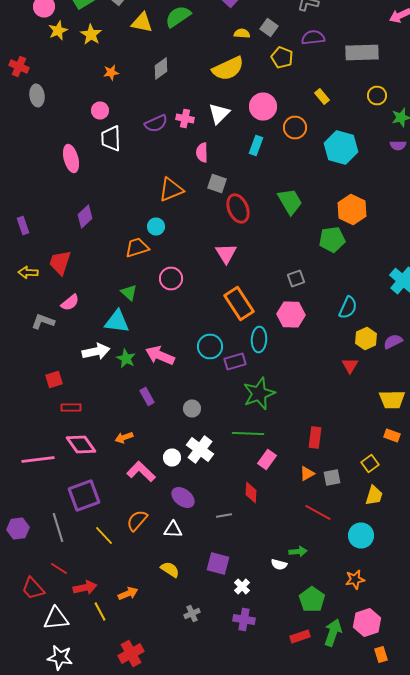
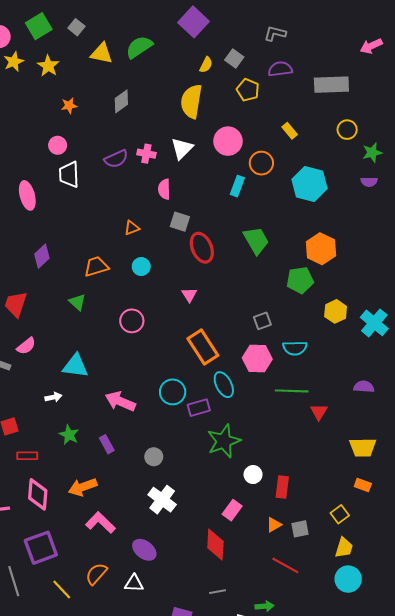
yellow semicircle: (242, 34) -> (206, 65), turned 112
yellow semicircle: (228, 68) -> (191, 101), turned 124
cyan rectangle: (256, 146) -> (237, 186), moved
orange triangle: (171, 190) -> (132, 228), size x0.6
cyan circle: (156, 226) -> (141, 267), moved
orange trapezoid: (137, 248) -> (96, 267), moved
pink triangle: (226, 254) -> (189, 295), size x0.7
green triangle: (129, 292) -> (77, 302), moved
cyan semicircle: (348, 308) -> (295, 348), moved, turned 65
yellow hexagon: (366, 338) -> (336, 311), moved
cyan ellipse: (259, 340) -> (224, 385), turned -30
purple semicircle: (393, 342) -> (364, 387), turned 30
white arrow: (96, 352) -> (53, 397), size x0.6
green star: (126, 358) -> (69, 435), moved
green line: (248, 434) -> (292, 391), moved
orange arrow: (124, 438) -> (83, 487), size x1.5
pink diamond: (81, 444) -> (38, 494), turned 40
white circle: (172, 458) -> (253, 475), moved
red diamond: (251, 492) -> (215, 545), size x1.4
gray line: (224, 516) -> (218, 592), moved
cyan circle: (361, 536) -> (348, 579), moved

